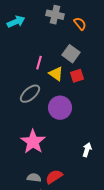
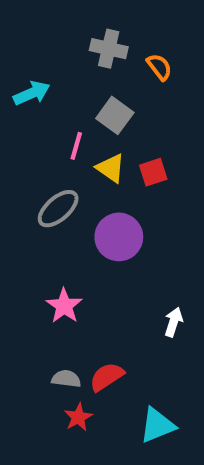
cyan arrow: (16, 22) -> (32, 93), moved
gray square: (71, 54) -> (115, 115), moved
pink star: (33, 142) -> (64, 306), size x0.7

